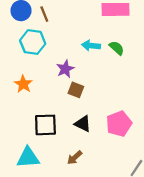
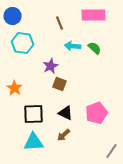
brown line: (44, 14) -> (60, 23), moved
orange star: (23, 84) -> (14, 88), moved
cyan triangle: (28, 158) -> (34, 142), moved
brown arrow: (75, 158) -> (64, 135), moved

